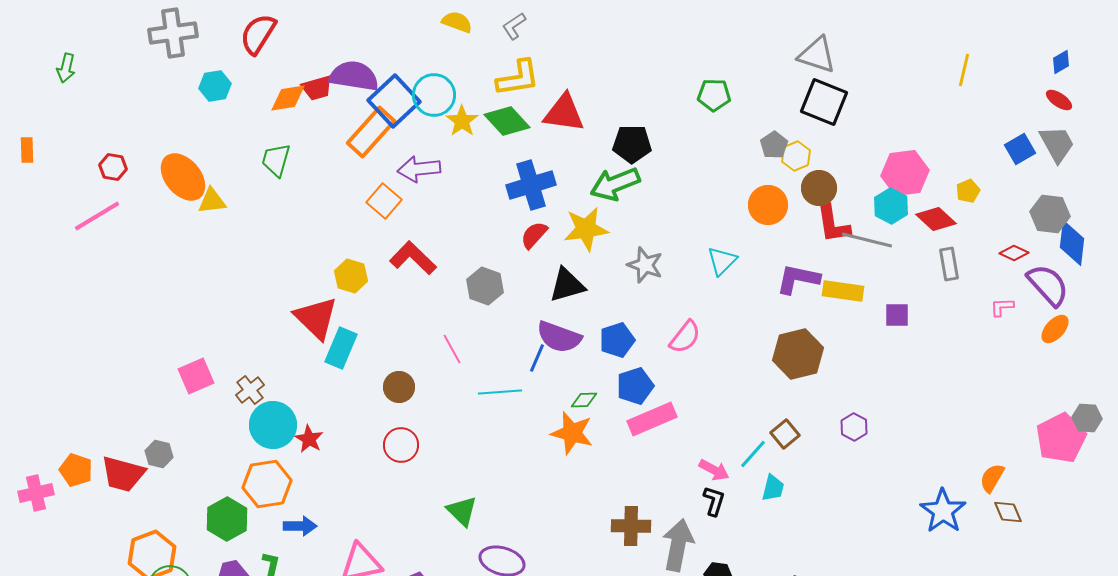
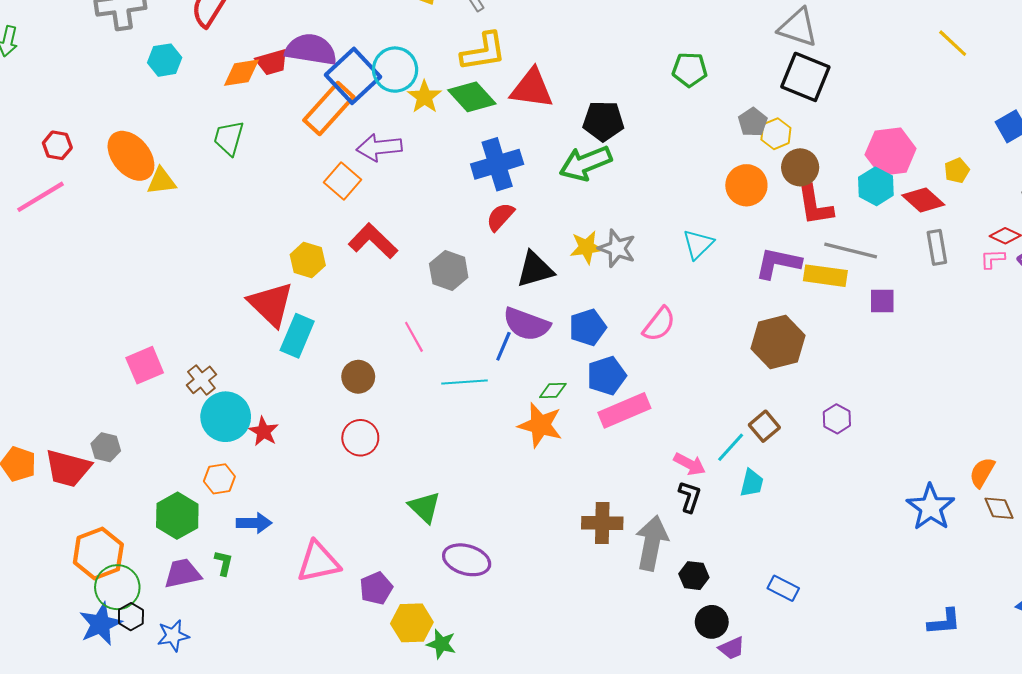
yellow line: (964, 70) -> (953, 43), turned -60
yellow star: (586, 229) -> (587, 247), moved, size x0.7
gray line: (867, 240) -> (851, 250), moved
pink L-shape: (1002, 307) -> (993, 259), moved
orange hexagon: (267, 484) -> (219, 479), size x0.6

